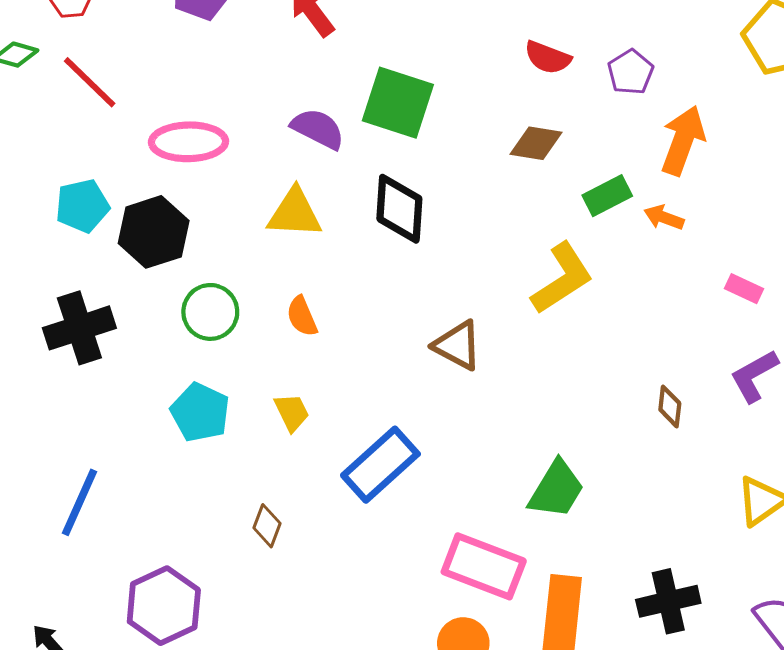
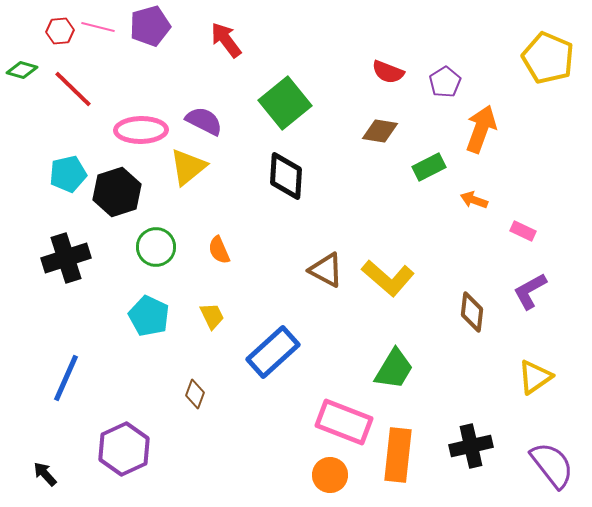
green square: (398, 103) -> (285, 103), turned 33
purple semicircle: (318, 129) -> (204, 121), moved
yellow triangle: (295, 213) -> (188, 167), moved, turned -42
orange arrow: (664, 217) -> (474, 200), moved
yellow L-shape: (562, 279) -> (388, 278), moved, turned 74
brown diamond: (670, 406) -> (472, 312), size x1.4

